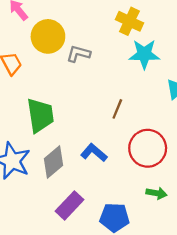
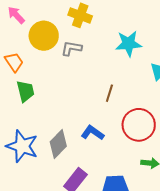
yellow cross: (129, 21) -> (80, 15), moved
green trapezoid: (40, 115) -> (25, 91), moved, size x0.7

